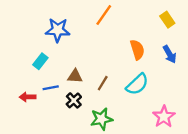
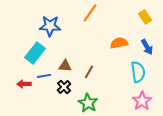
orange semicircle: (137, 50) -> (119, 43), turned -84
cyan rectangle: (40, 61) -> (35, 53), size x1.5
cyan semicircle: (137, 84) -> (138, 72), moved, turned -55
green star: (102, 119) -> (88, 103), turned -30

